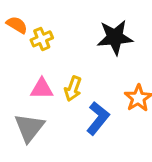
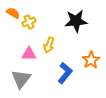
yellow arrow: (73, 89) -> (49, 45), moved

